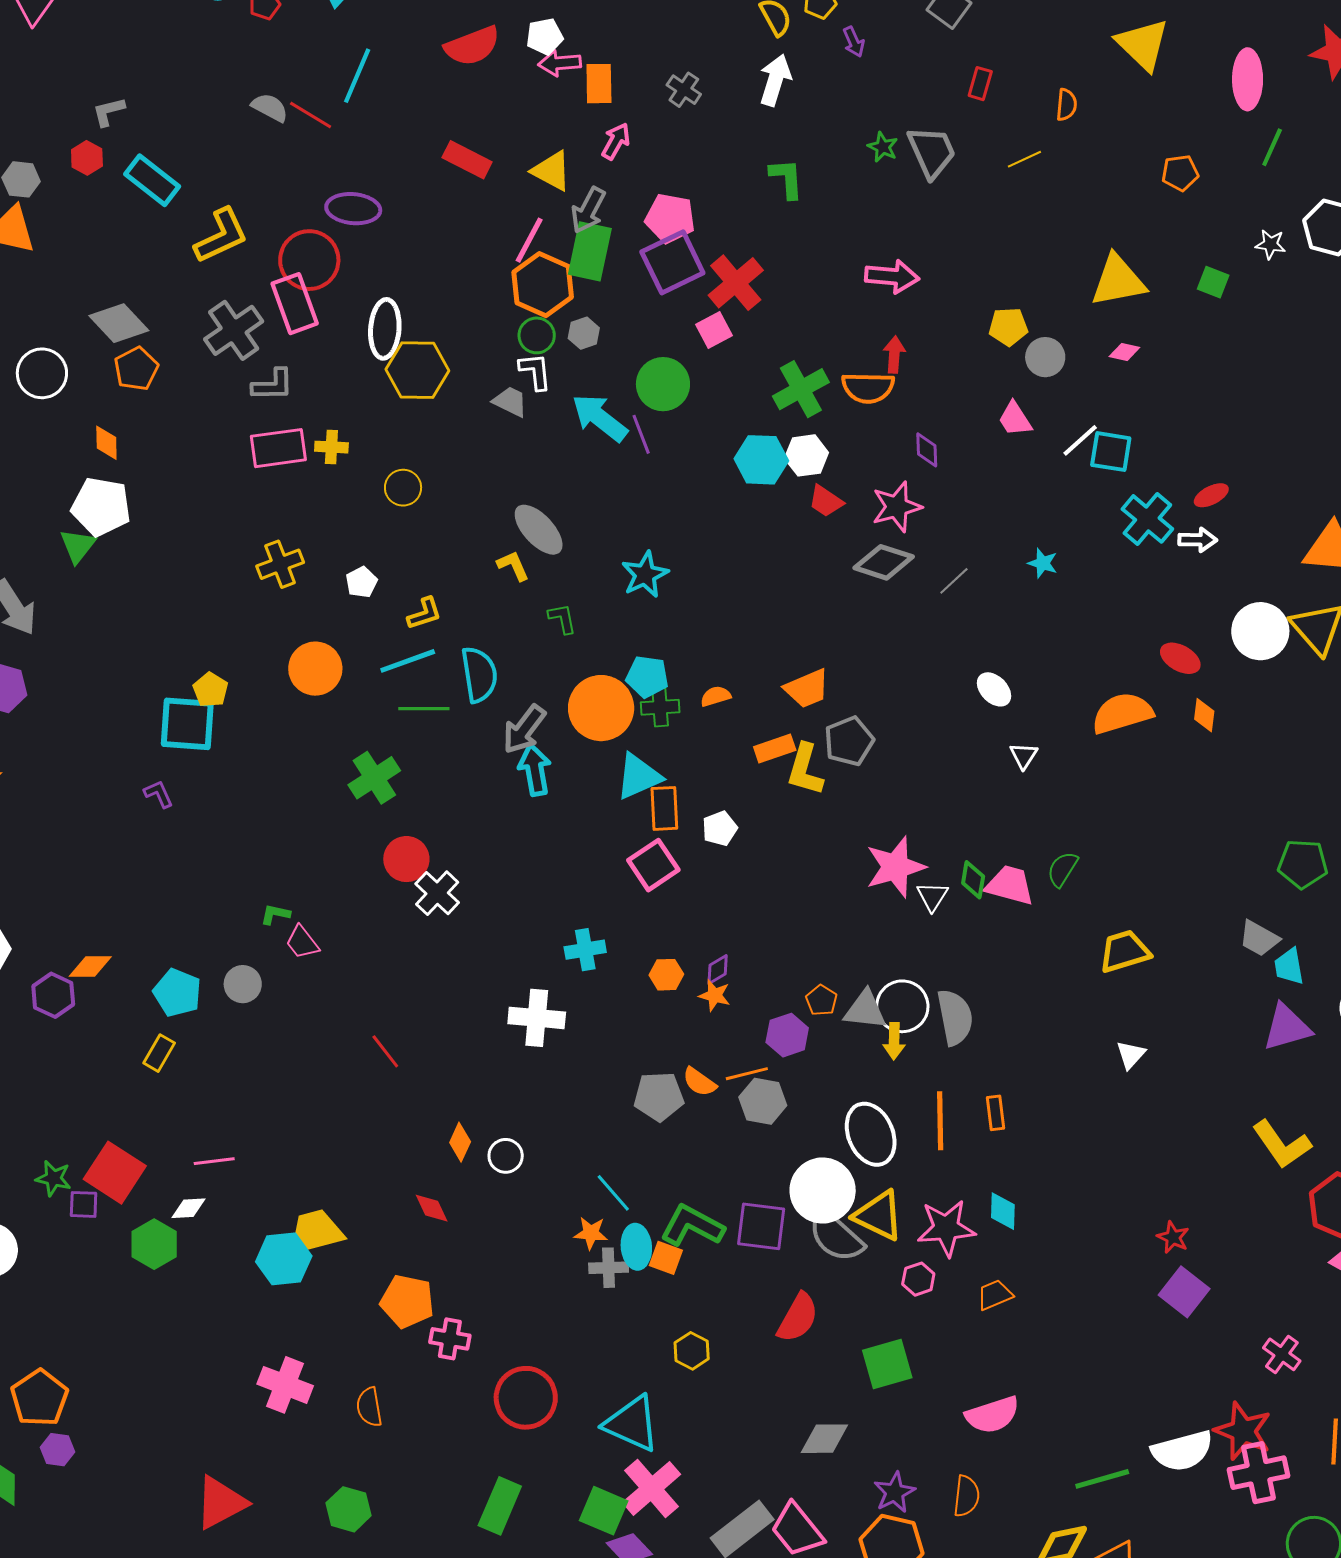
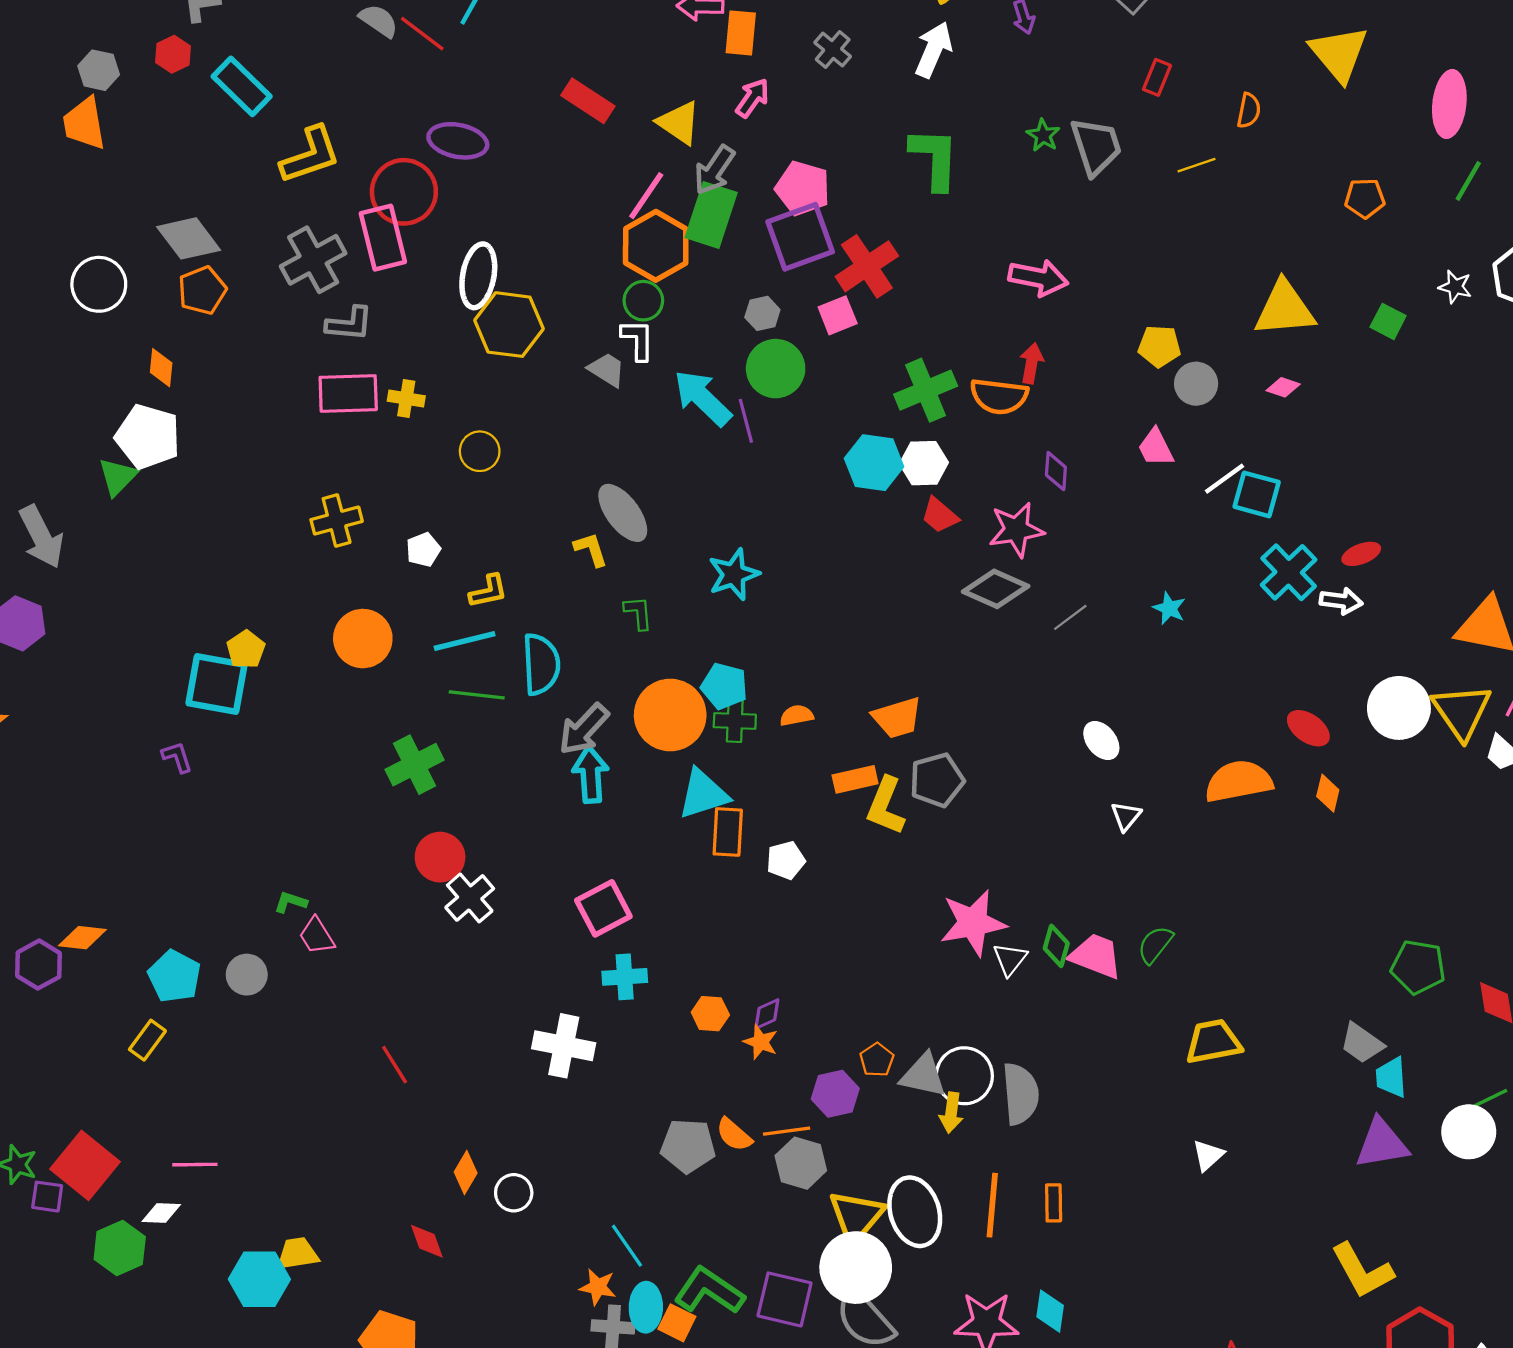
green L-shape: (787, 179) -> (935, 158), size x1.4
gray hexagon: (584, 333) -> (762, 313), moved
pink square: (653, 865) -> (603, 908), moved
yellow triangle: (879, 1216) -> (856, 1217), moved, turned 38
yellow trapezoid: (316, 1232) -> (297, 1254), size x0.7

